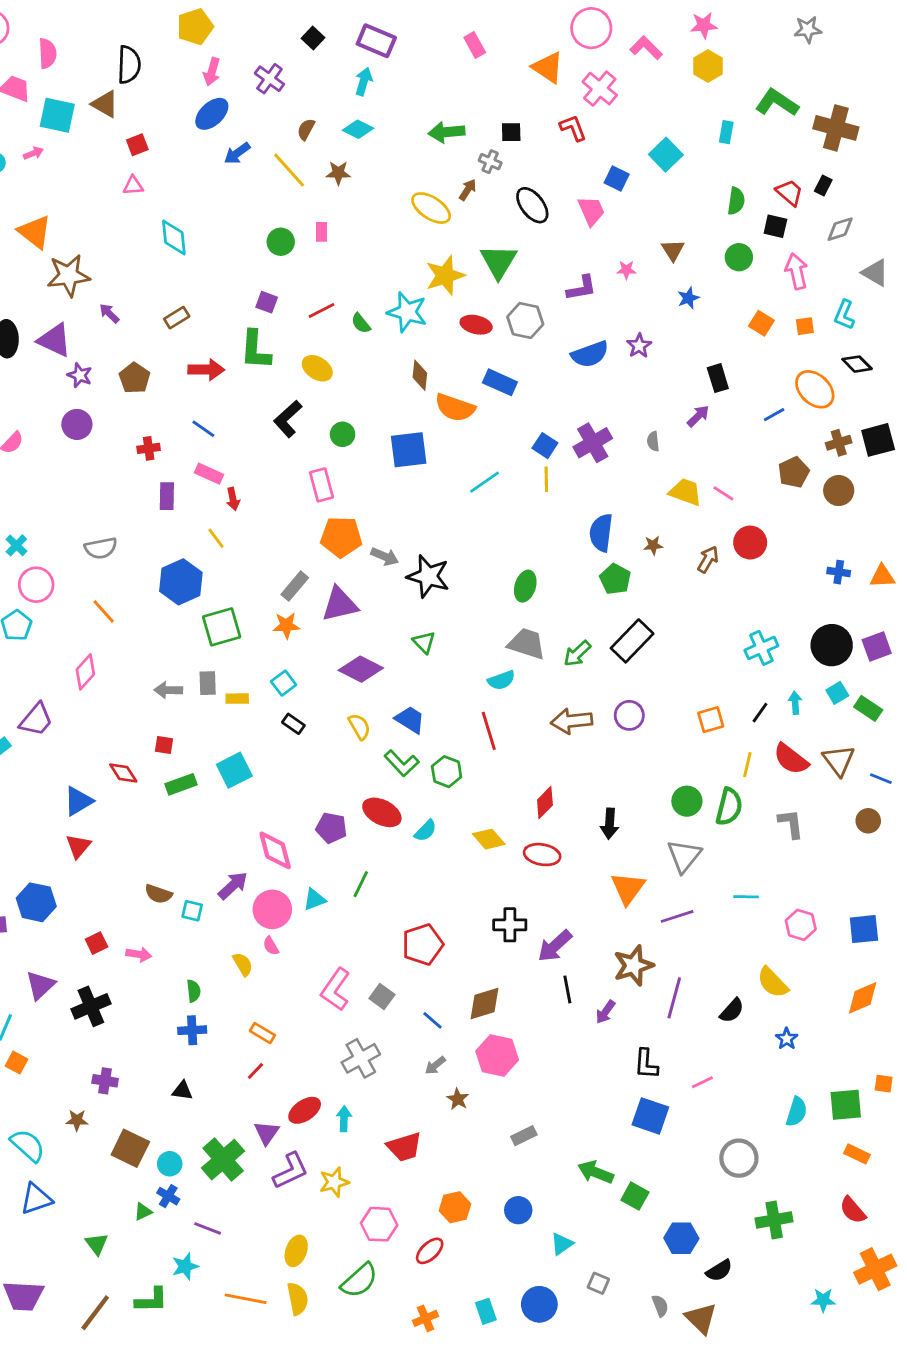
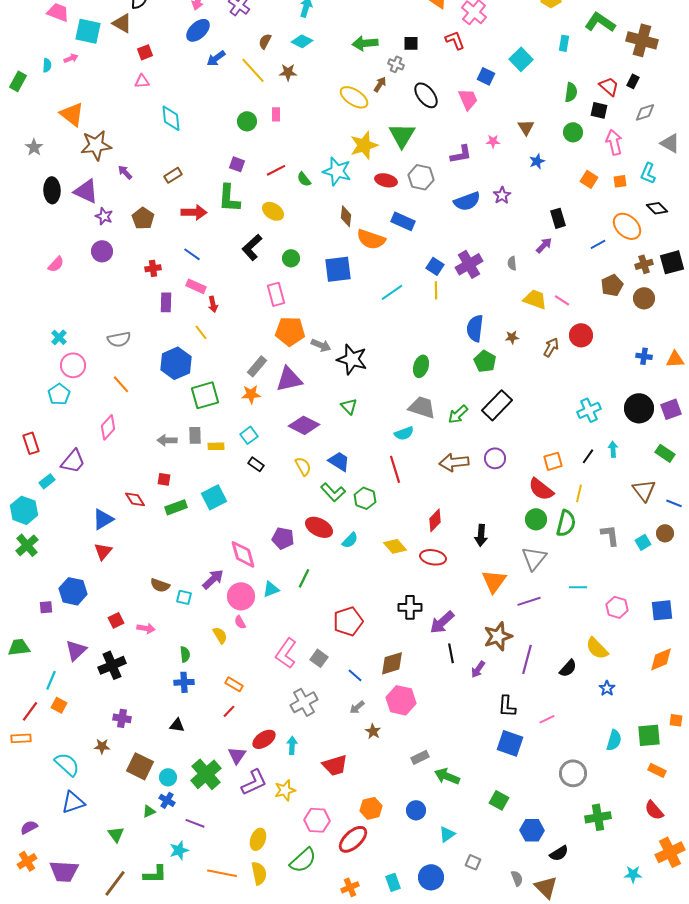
cyan square: (837, 693) -> (643, 542), moved
red semicircle: (791, 759) -> (541, 489), moved
green arrow: (596, 1172) -> (447, 776), moved
red ellipse: (430, 1251) -> (353, 839), size x1.4

